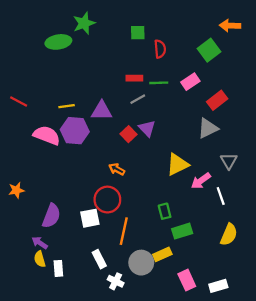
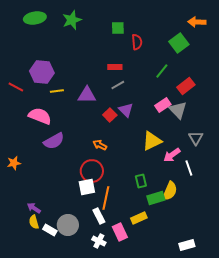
green ellipse: (58, 42) -> (35, 18), moved
pink rectangle: (190, 82) -> (163, 105), moved
green line: (159, 83) -> (162, 71), moved, turned -49
gray triangle: (208, 128) -> (178, 110), turned -48
purple hexagon: (75, 131) -> (42, 72), moved
purple semicircle: (51, 216) -> (54, 141), moved, turned 40
white square: (90, 218) -> (87, 187), moved
yellow semicircle: (229, 235) -> (170, 191), moved
white rectangle: (99, 259) -> (99, 216), moved
gray circle: (141, 263) -> (68, 225), moved
white rectangle: (58, 268) -> (50, 230), turned -56
pink rectangle: (187, 280) -> (120, 232), moved

